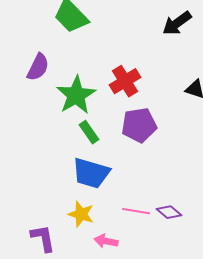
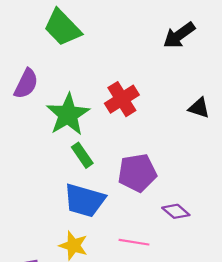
purple pentagon: (139, 125) -> (137, 173), moved
purple diamond: (169, 212) -> (176, 211), moved

